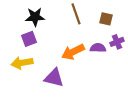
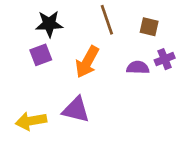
orange arrow: (73, 52) -> (87, 62), moved, turned -35
yellow arrow: (22, 63) -> (31, 121), moved

